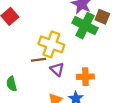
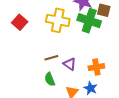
yellow cross: (51, 44) -> (58, 20), moved
green semicircle: (12, 84) -> (50, 79), moved

